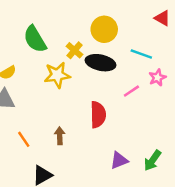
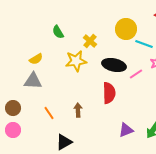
yellow circle: (104, 29) -> (126, 29), moved
green semicircle: (35, 39) -> (58, 32), size x0.6
black ellipse: (101, 63) -> (114, 65), moved

